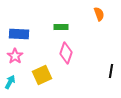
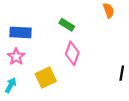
green rectangle: (61, 27) -> (67, 25), turned 32

